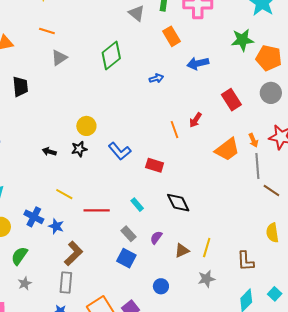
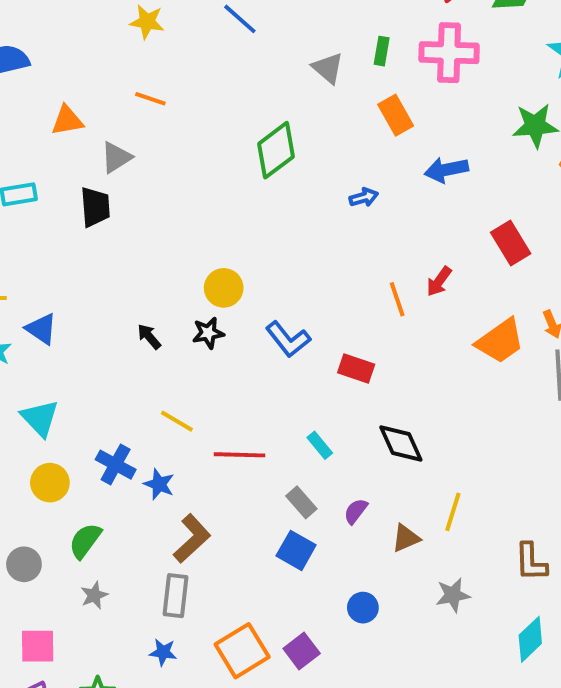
gray triangle: (59, 58) -> (116, 157), moved
black arrow: (49, 152) -> (149, 337), turned 32
yellow line: (207, 248) -> (453, 512), moved

